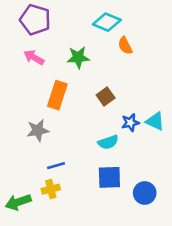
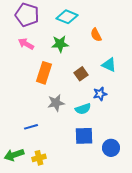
cyan diamond: (107, 22) -> (67, 17), moved
cyan triangle: (155, 121) -> (109, 65), moved
gray star: (38, 130) -> (56, 103), moved
blue line: (56, 166) -> (31, 127), moved
yellow cross: (51, 189) -> (39, 158), moved

